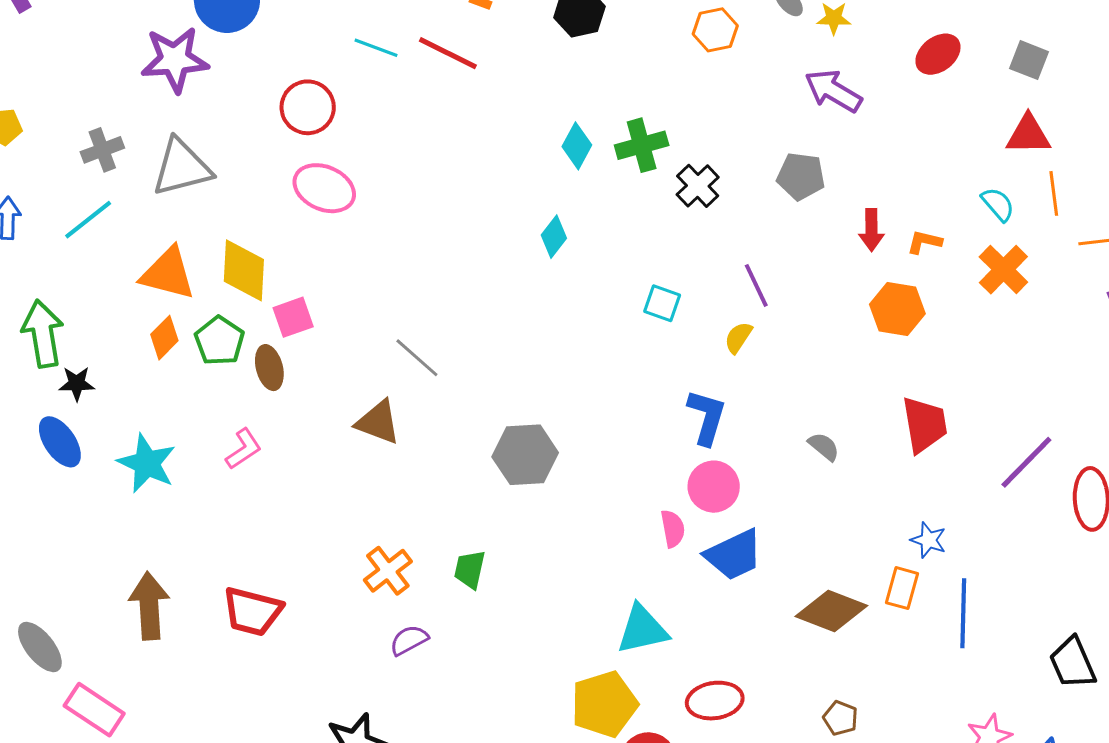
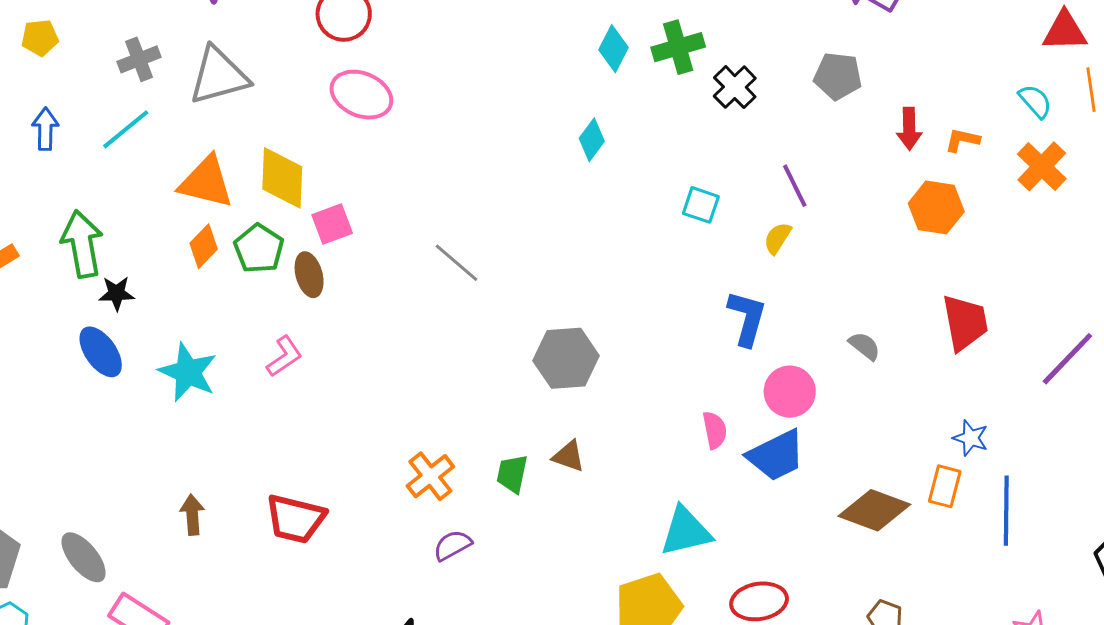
brown triangle: (378, 422) -> (569, 456), moved, size x0.7
pink circle: (714, 487) -> (790, 392), moved
brown arrow: (149, 606) -> (192, 515), size x0.6

